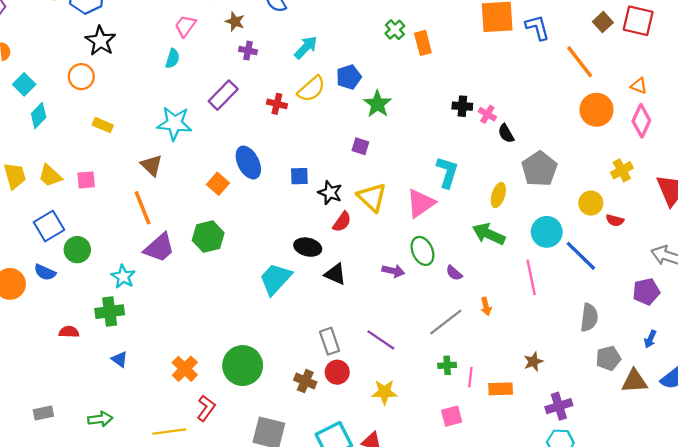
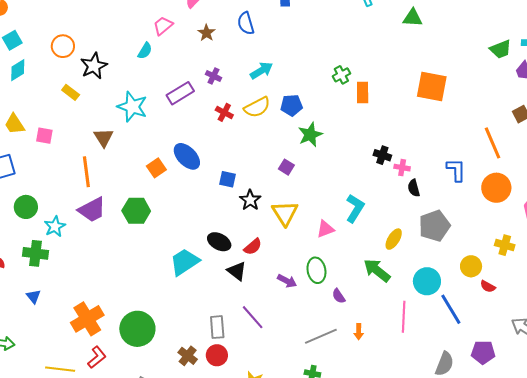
blue L-shape: (537, 27) -> (456, 170), moved
black star: (100, 41) -> (94, 66), moved
purple cross: (248, 51) -> (213, 76), moved
pink cross: (487, 114) -> (402, 168), turned -35
blue ellipse: (248, 163) -> (187, 156), turned -32
yellow cross: (622, 170) -> (505, 245), turned 30
pink triangle: (421, 203) -> (325, 229), size x0.7
red semicircle: (342, 222) -> (253, 247), moved
green circle: (77, 250) -> (26, 207), moved
purple pentagon: (646, 292) -> (483, 352), moved
purple line: (381, 340) -> (253, 317), moved
orange cross: (185, 369) -> (87, 319), size x1.4

